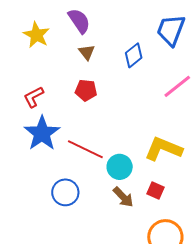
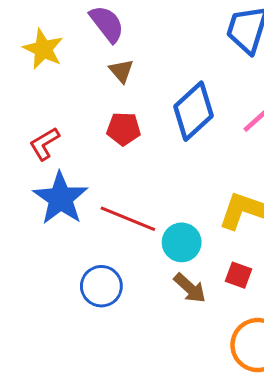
blue diamond: (134, 55) -> (194, 111), moved, size x1.5

